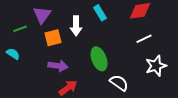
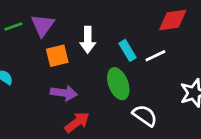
cyan rectangle: (100, 13) -> (128, 50), moved
green line: (20, 29) -> (13, 27), moved
white line: (144, 39) -> (155, 56), moved

